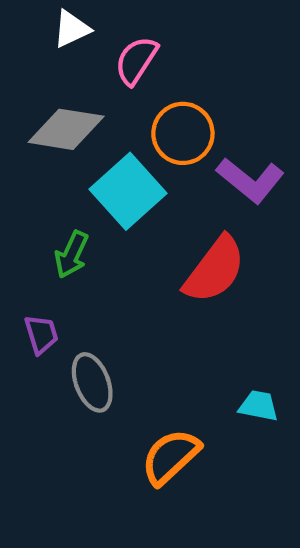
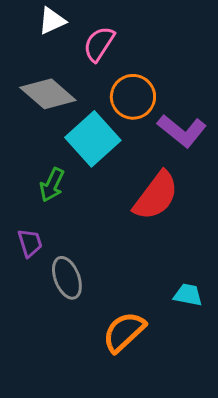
gray diamond: (66, 129) -> (48, 94), turned 32

